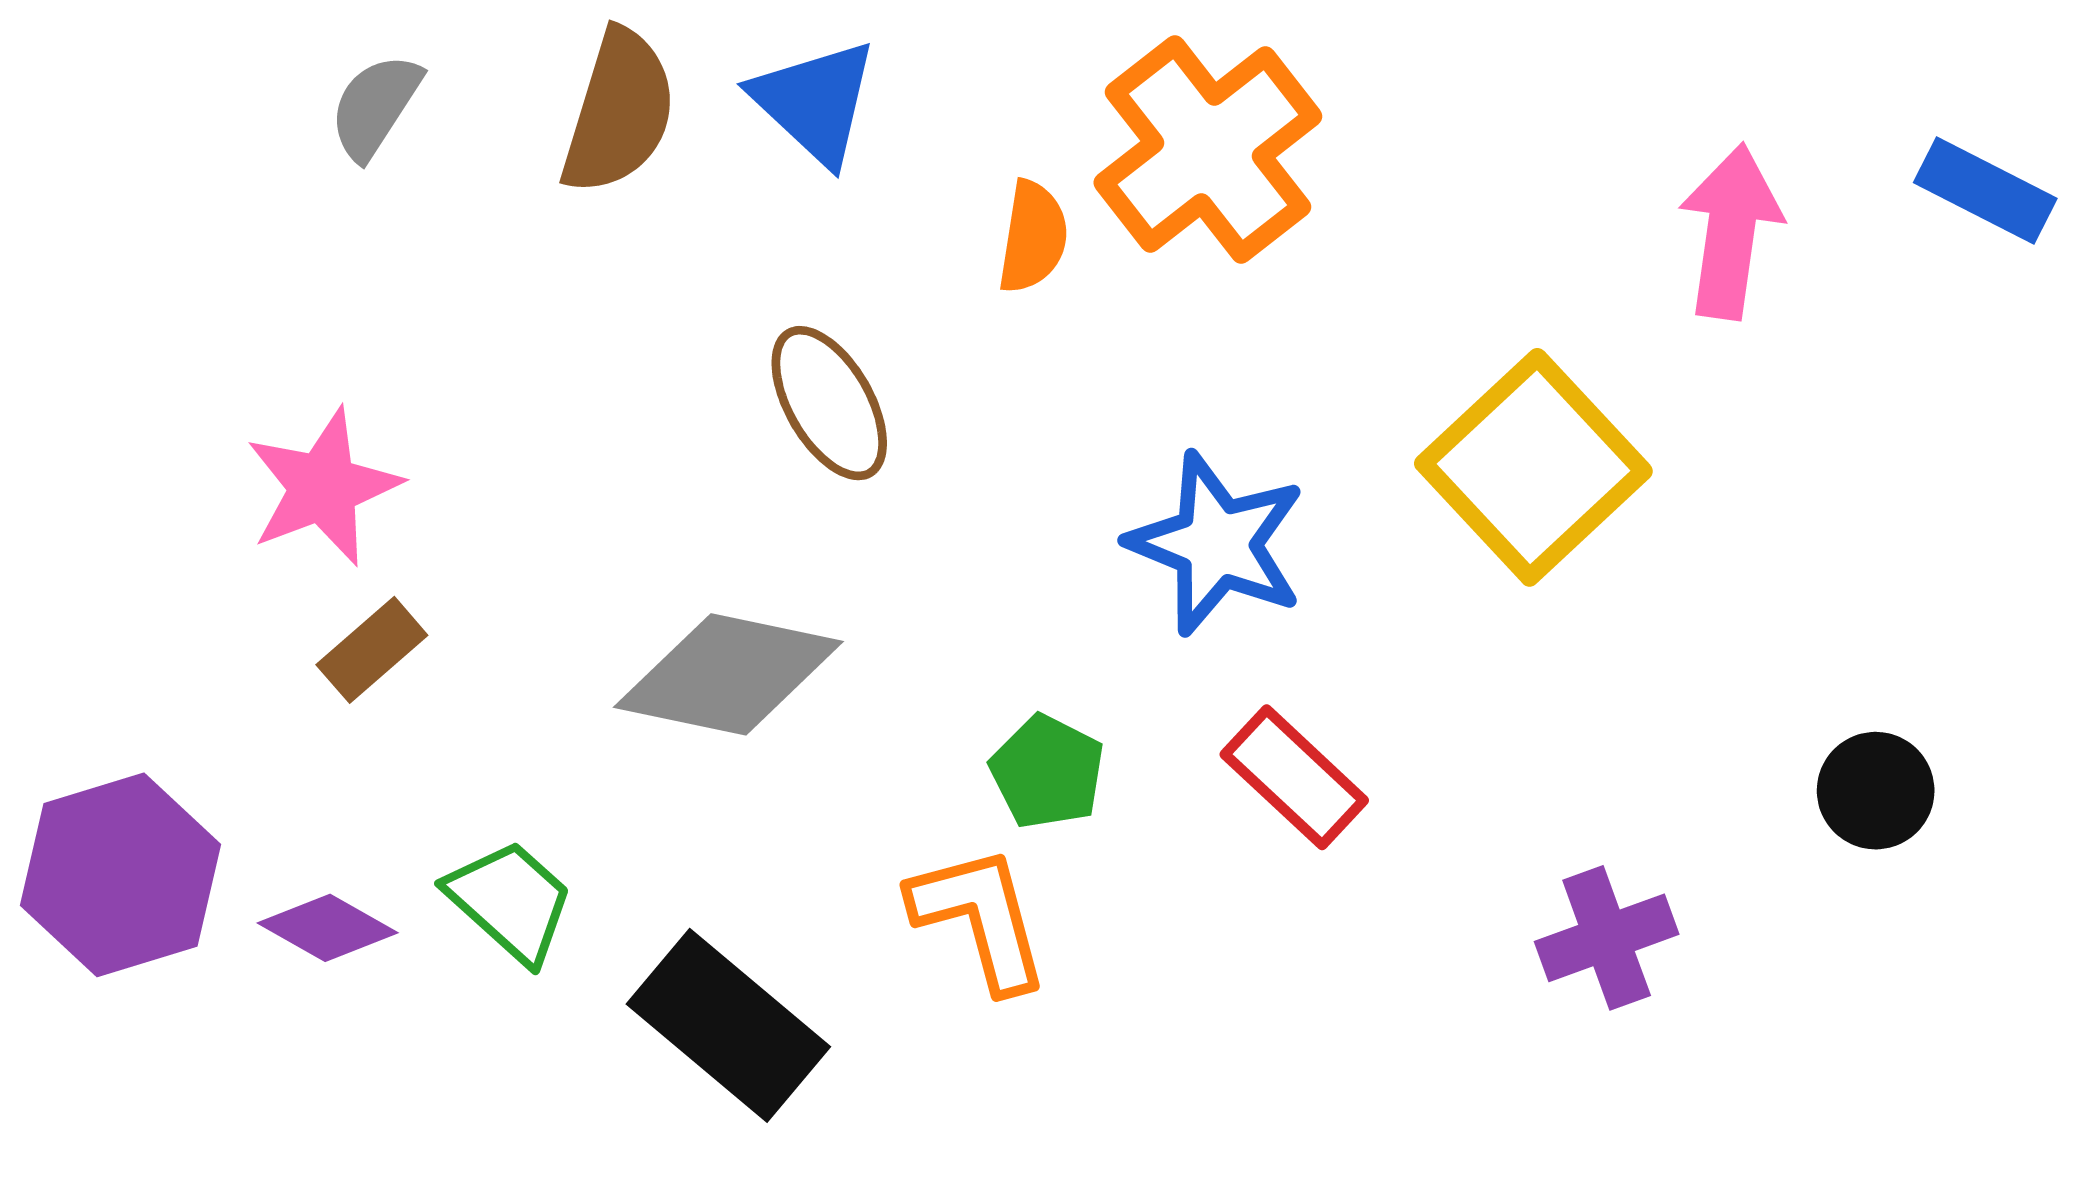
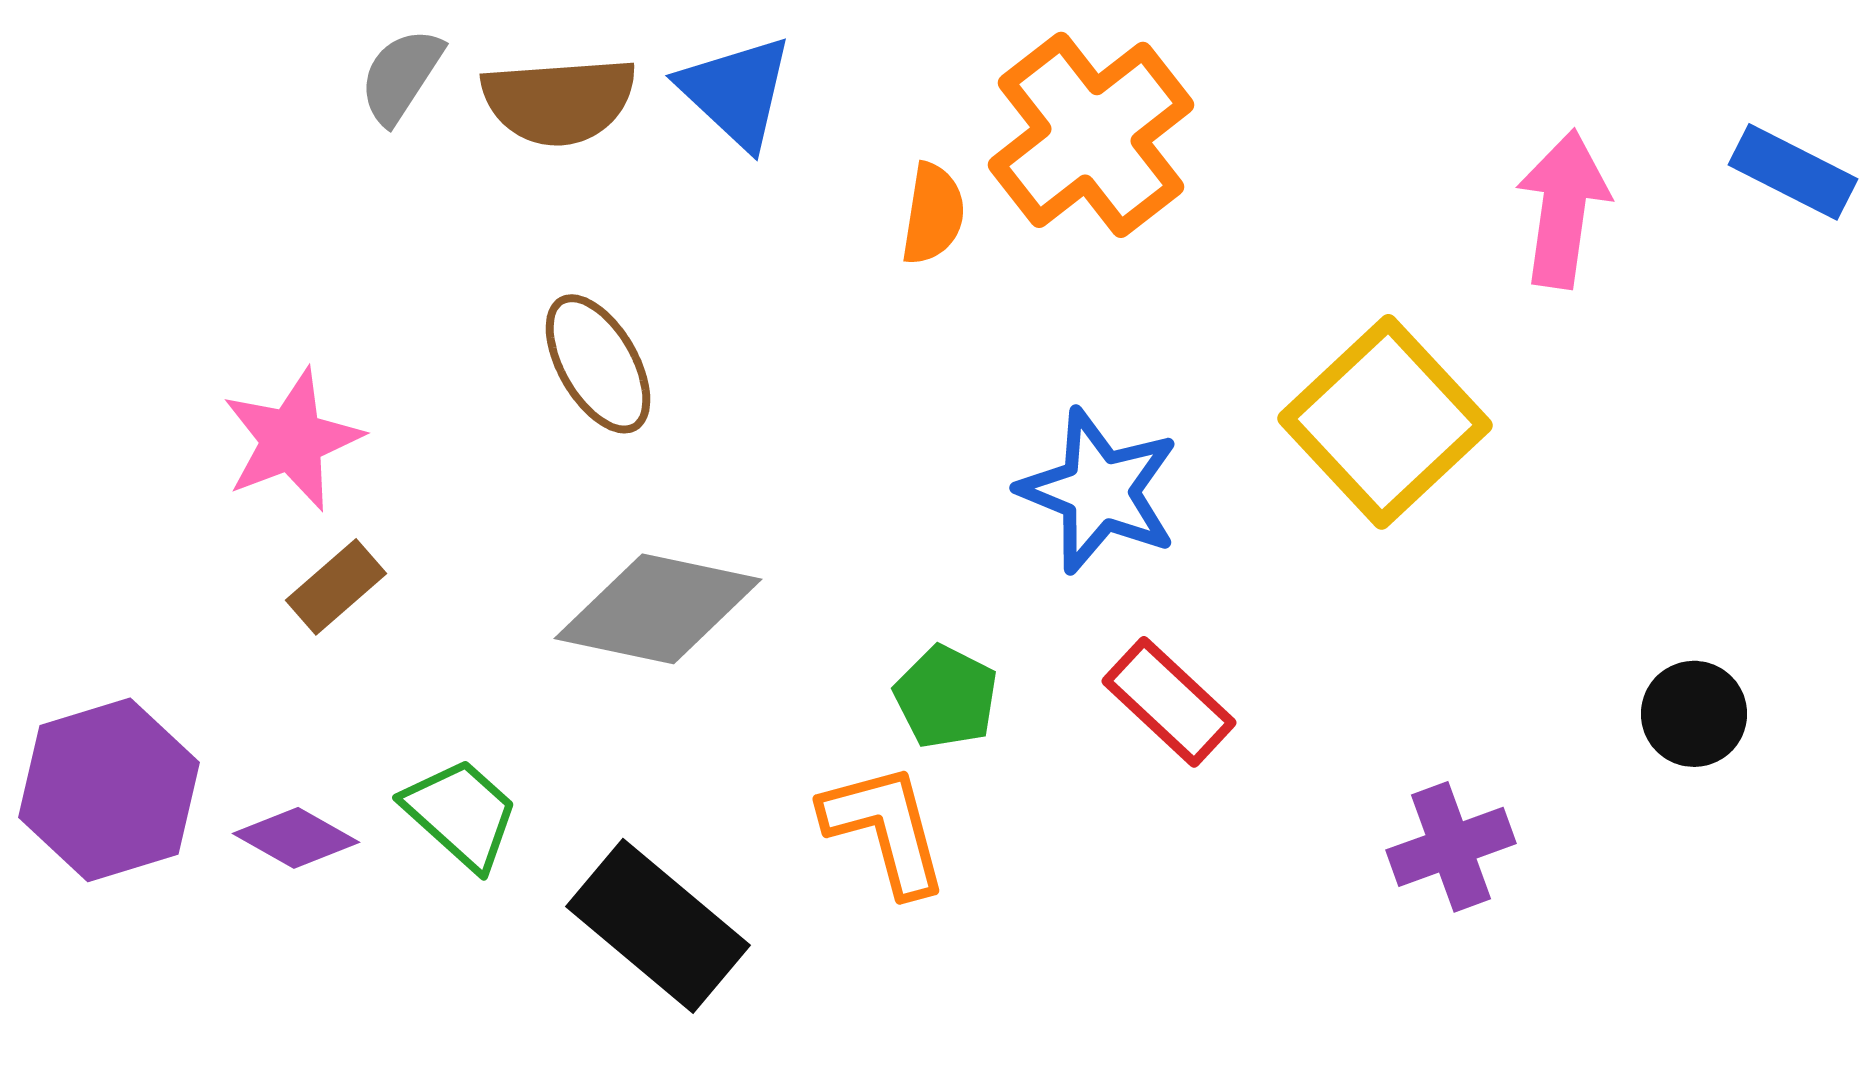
gray semicircle: (375, 106) -> (401, 76), moved
brown semicircle: (619, 112) -> (559, 101), turned 69
brown ellipse: (829, 403) -> (598, 364), moved

